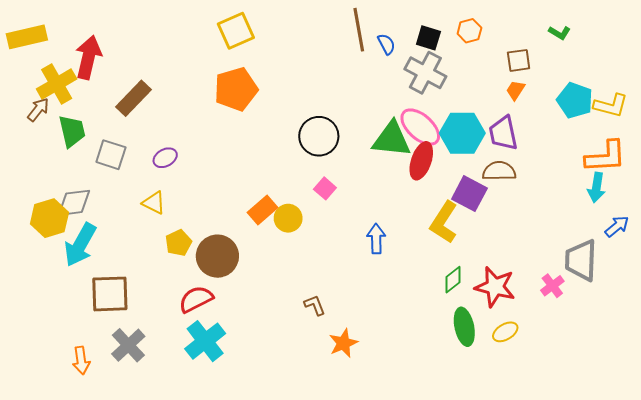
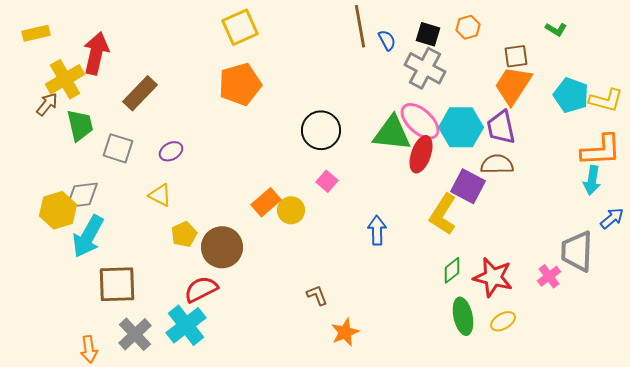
yellow rectangle: (27, 37) -> (36, 33), size x0.7
orange trapezoid: (515, 90) -> (513, 85), size x2.0
cyan cross: (205, 341) -> (186, 325), moved

